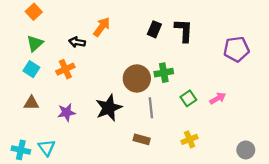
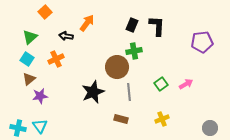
orange square: (34, 12) -> (45, 12), moved
green cross: (164, 73) -> (134, 51), moved
brown triangle: (31, 103) -> (29, 79), moved, turned -40
purple star: (67, 112) -> (40, 96), moved

